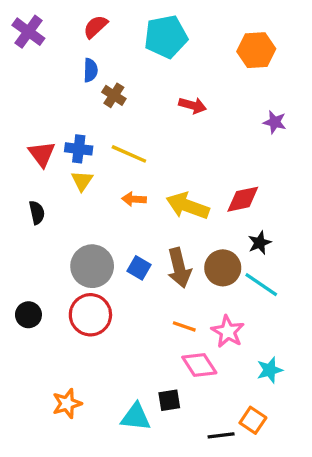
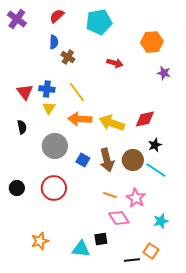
orange hexagon: (256, 50) -> (152, 42), moved
yellow line: (129, 154) -> (77, 92), turned 30
orange arrow: (134, 199) -> (80, 119), size x1.6
gray circle: (92, 266) -> (55, 146), moved

